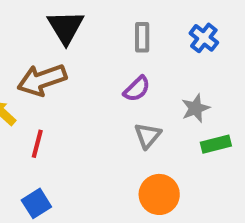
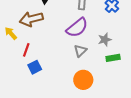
purple semicircle: (137, 89) -> (77, 28), size x1.6
blue square: (36, 203) -> (35, 67), moved

